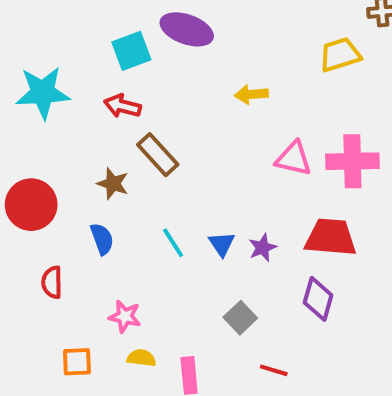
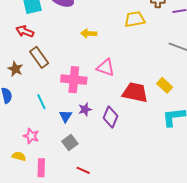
pink cross: (352, 161) -> (74, 80), moved
red trapezoid: (331, 237) -> (135, 92), moved
blue triangle: (222, 244) -> (66, 116), moved
purple diamond: (318, 299) -> (111, 117), moved
pink star: (125, 316) -> (31, 136), moved

